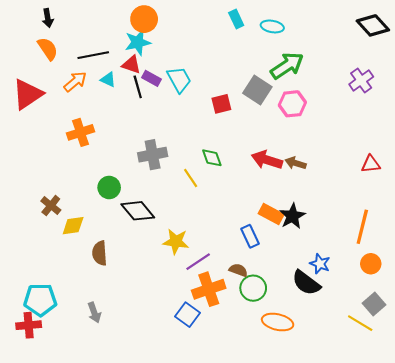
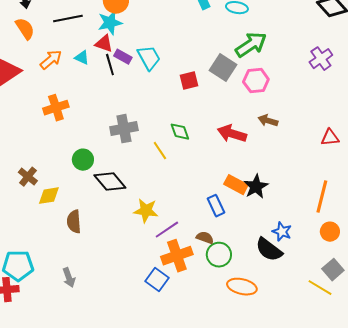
black line: (93, 55) -> (68, 19), moved
brown arrow: (296, 163) -> (268, 121), moved

